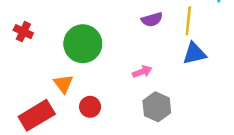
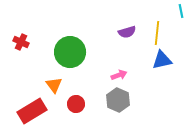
gray hexagon: (157, 107) -> (118, 100), moved

